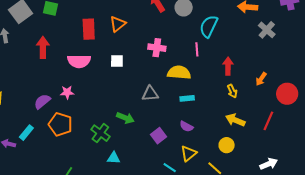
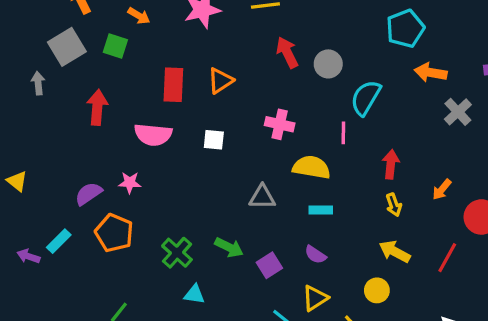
green arrow: (125, 118) -> (229, 247), moved

